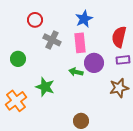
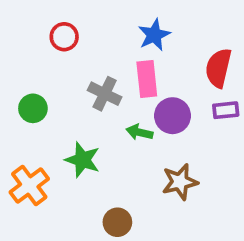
gray cross: (52, 40) -> (105, 94), moved
brown star: (119, 88) -> (180, 182), moved
brown circle: (81, 121) -> (117, 222), moved

